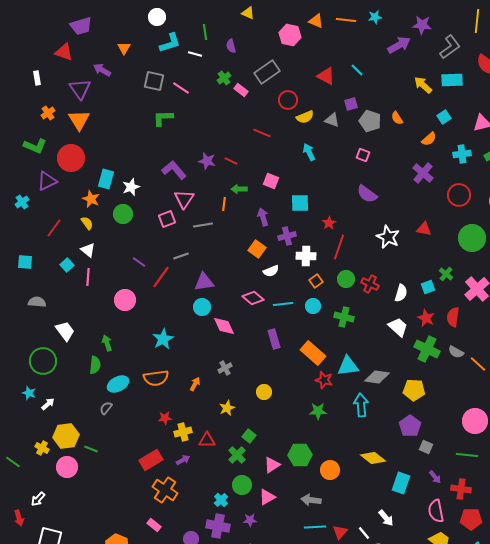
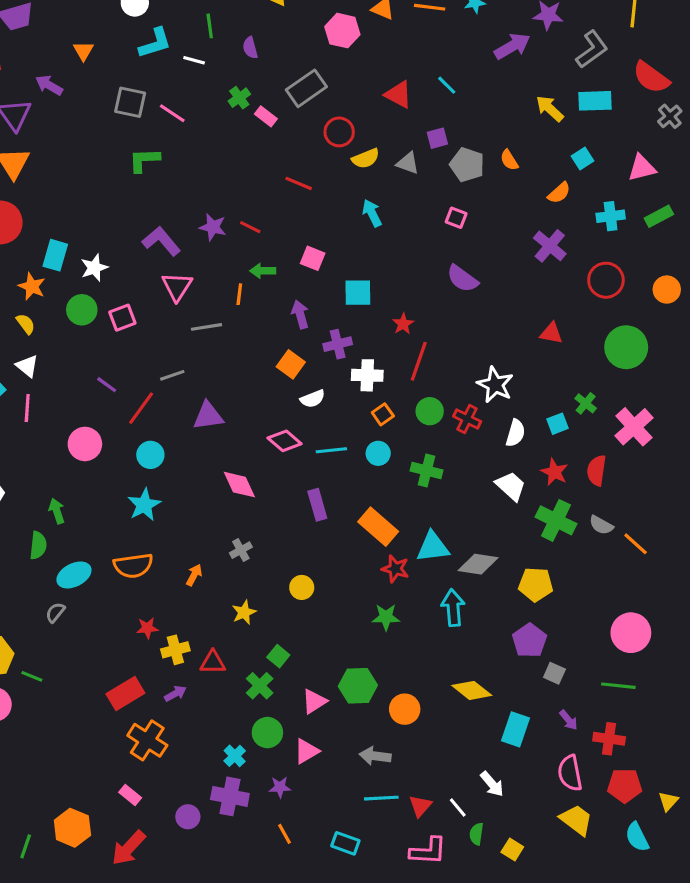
pink square: (167, 219) -> (122, 318), moved
white star: (388, 237) -> (495, 385), moved
cyan circle: (202, 307) -> (150, 455), moved

